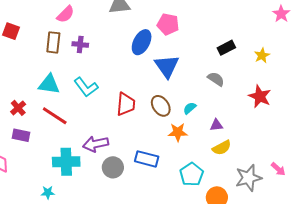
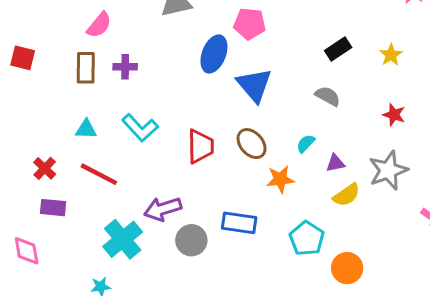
cyan triangle: (49, 84) -> (86, 129), size x0.7
red star: (260, 96) -> (394, 115), size x0.7
cyan semicircle: (190, 108) -> (306, 144), moved
cyan cross: (66, 162) -> (123, 239), turned -32
gray star: (248, 178) -> (388, 170), moved

